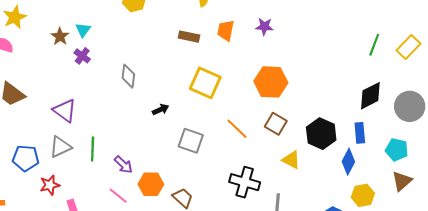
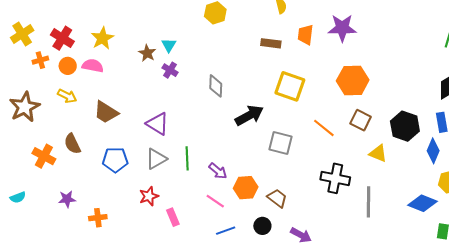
purple star: (264, 27) -> (342, 28), size x1.6
black arrow: (161, 110) -> (249, 115), size x1.8
blue pentagon: (26, 158) -> (115, 160), moved

